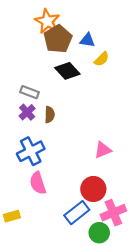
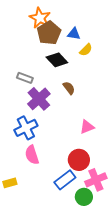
purple cross: (27, 112) -> (39, 99), moved, size x1.6
brown semicircle: (50, 115) -> (69, 88), moved, turned -40

